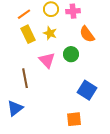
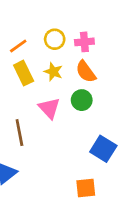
orange semicircle: (87, 34) -> (86, 72), moved

